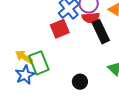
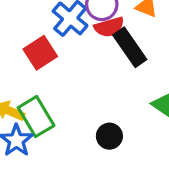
red square: (60, 29) -> (40, 53), moved

